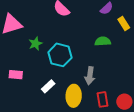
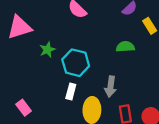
pink rectangle: (16, 75) -> (24, 108), moved, turned 48
white rectangle: (48, 86) -> (71, 91), moved, turned -32

